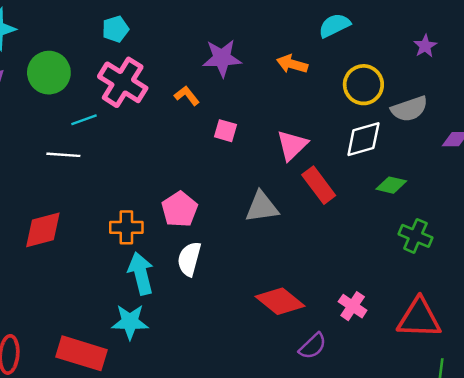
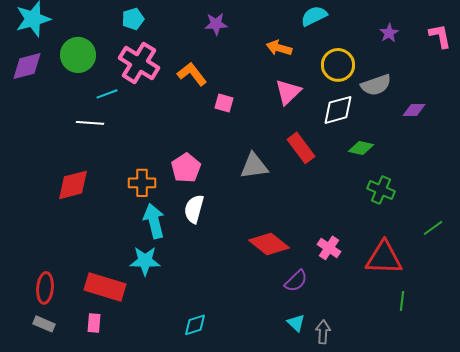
purple star: (222, 58) -> (216, 24), moved, size x0.7
orange L-shape: (187, 96) -> (192, 74), size x1.4
pink triangle: (292, 145) -> (288, 92), moved

